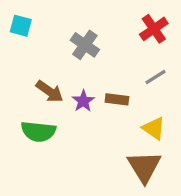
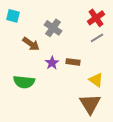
gray line: (155, 77) -> (97, 38), moved
brown arrow: (50, 91) -> (31, 44), moved

